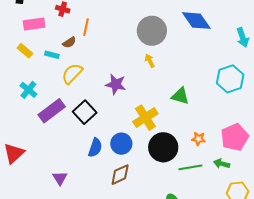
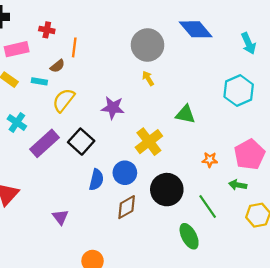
black circle: (163, 147) -> (167, 190), moved
green line: (190, 167) -> (208, 206), moved, turned 70

